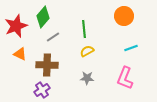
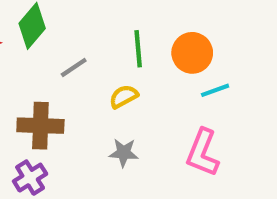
orange circle: (124, 16) -> (192, 53), moved
green line: (84, 29) -> (138, 49), moved
gray line: (53, 37) -> (74, 67), moved

